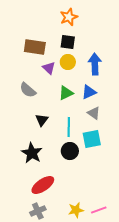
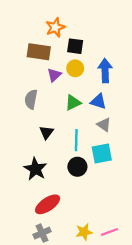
orange star: (69, 17) -> (55, 27), moved
purple triangle: (49, 68) -> (54, 75), turned 32
gray semicircle: (28, 90) -> (31, 99), turned 60
blue triangle: (89, 92) -> (98, 101), turned 42

